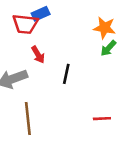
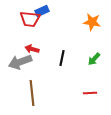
green arrow: (108, 48) -> (94, 59), moved
red arrow: (38, 55) -> (32, 49), moved, turned 136

